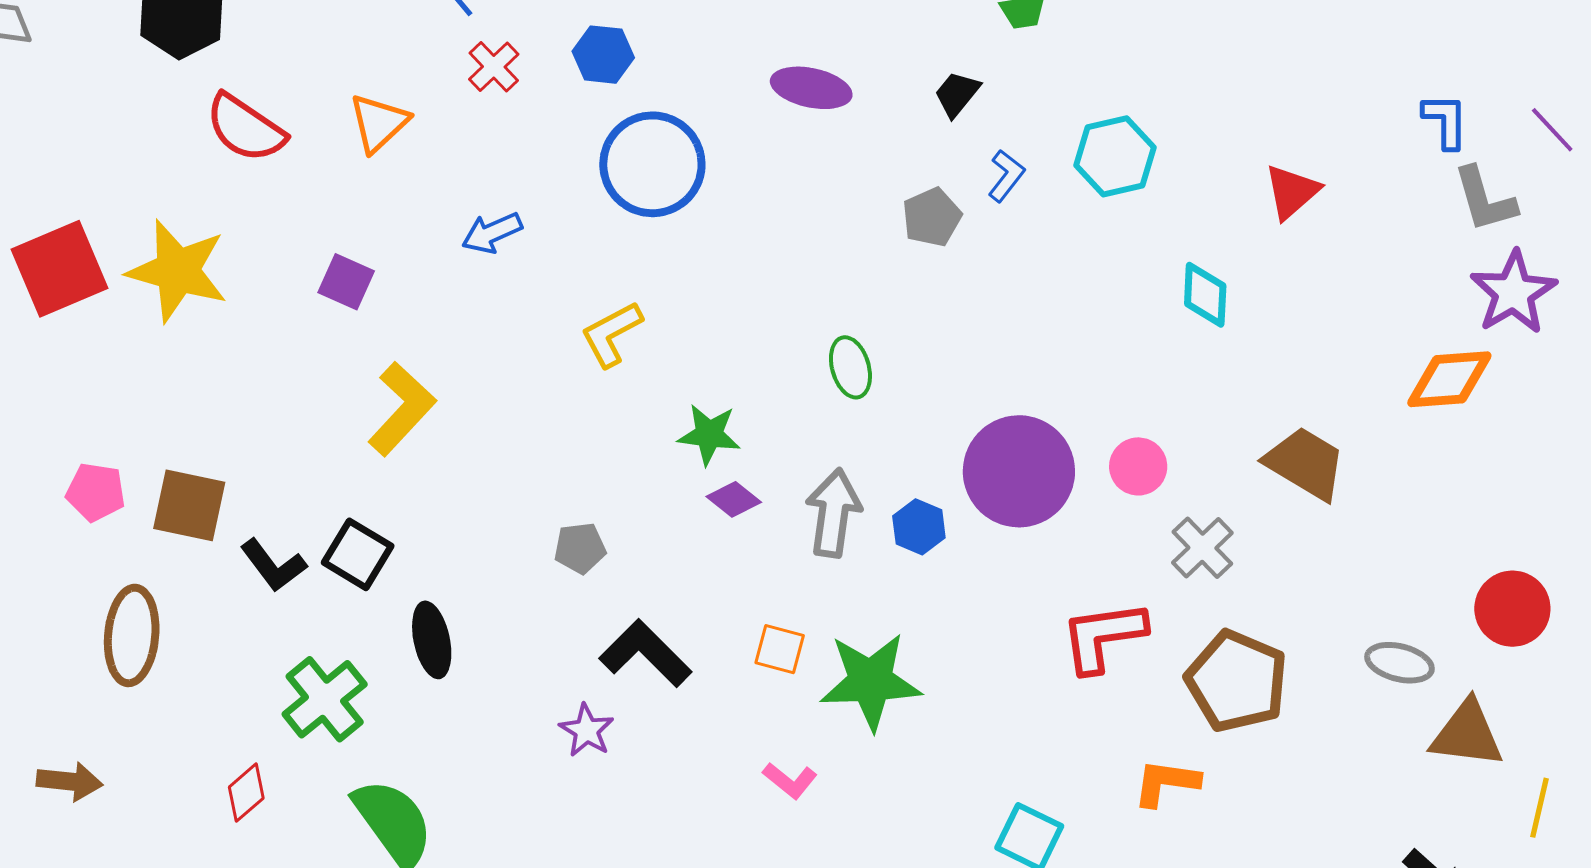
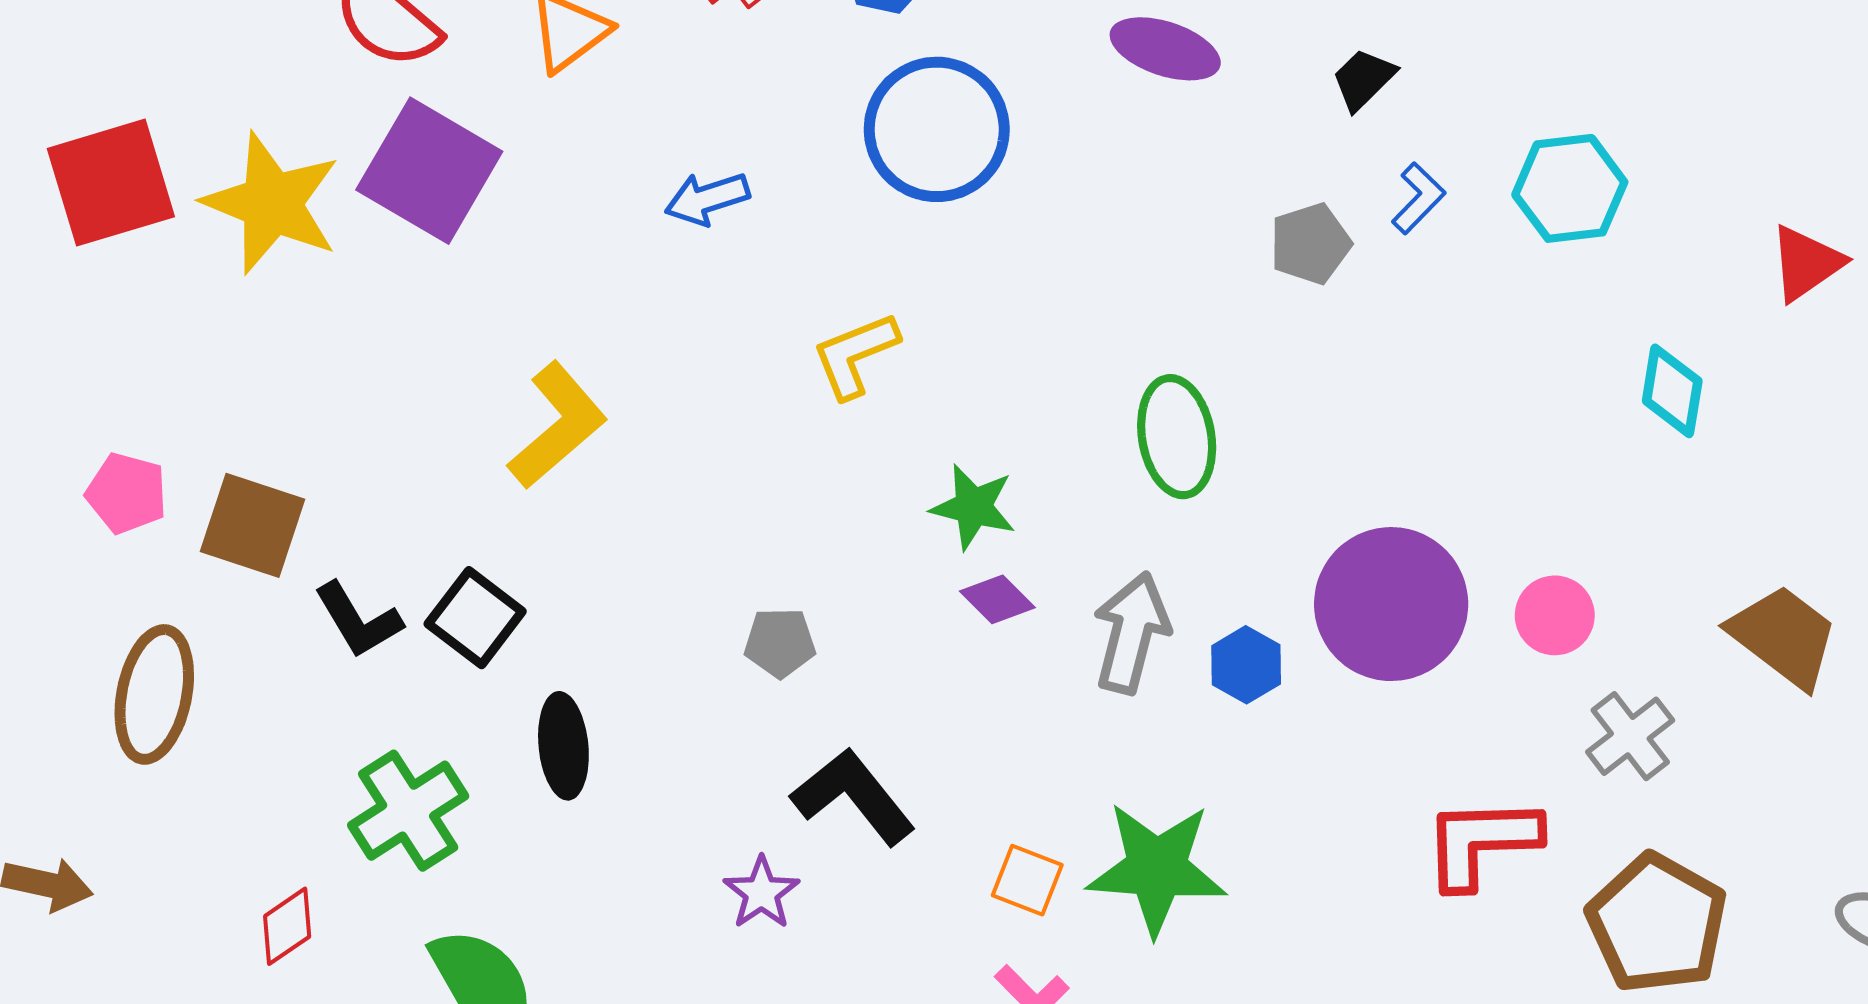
purple square: (346, 282) -> (429, 171), moved, size x1.8
green ellipse: (850, 367) -> (1177, 437), size x1.4
orange square: (780, 649) -> (1027, 880), moved

